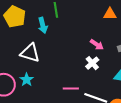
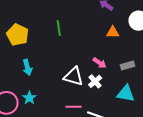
cyan arrow: (43, 25) -> (27, 67), moved
white triangle: (30, 53) -> (74, 76), moved

